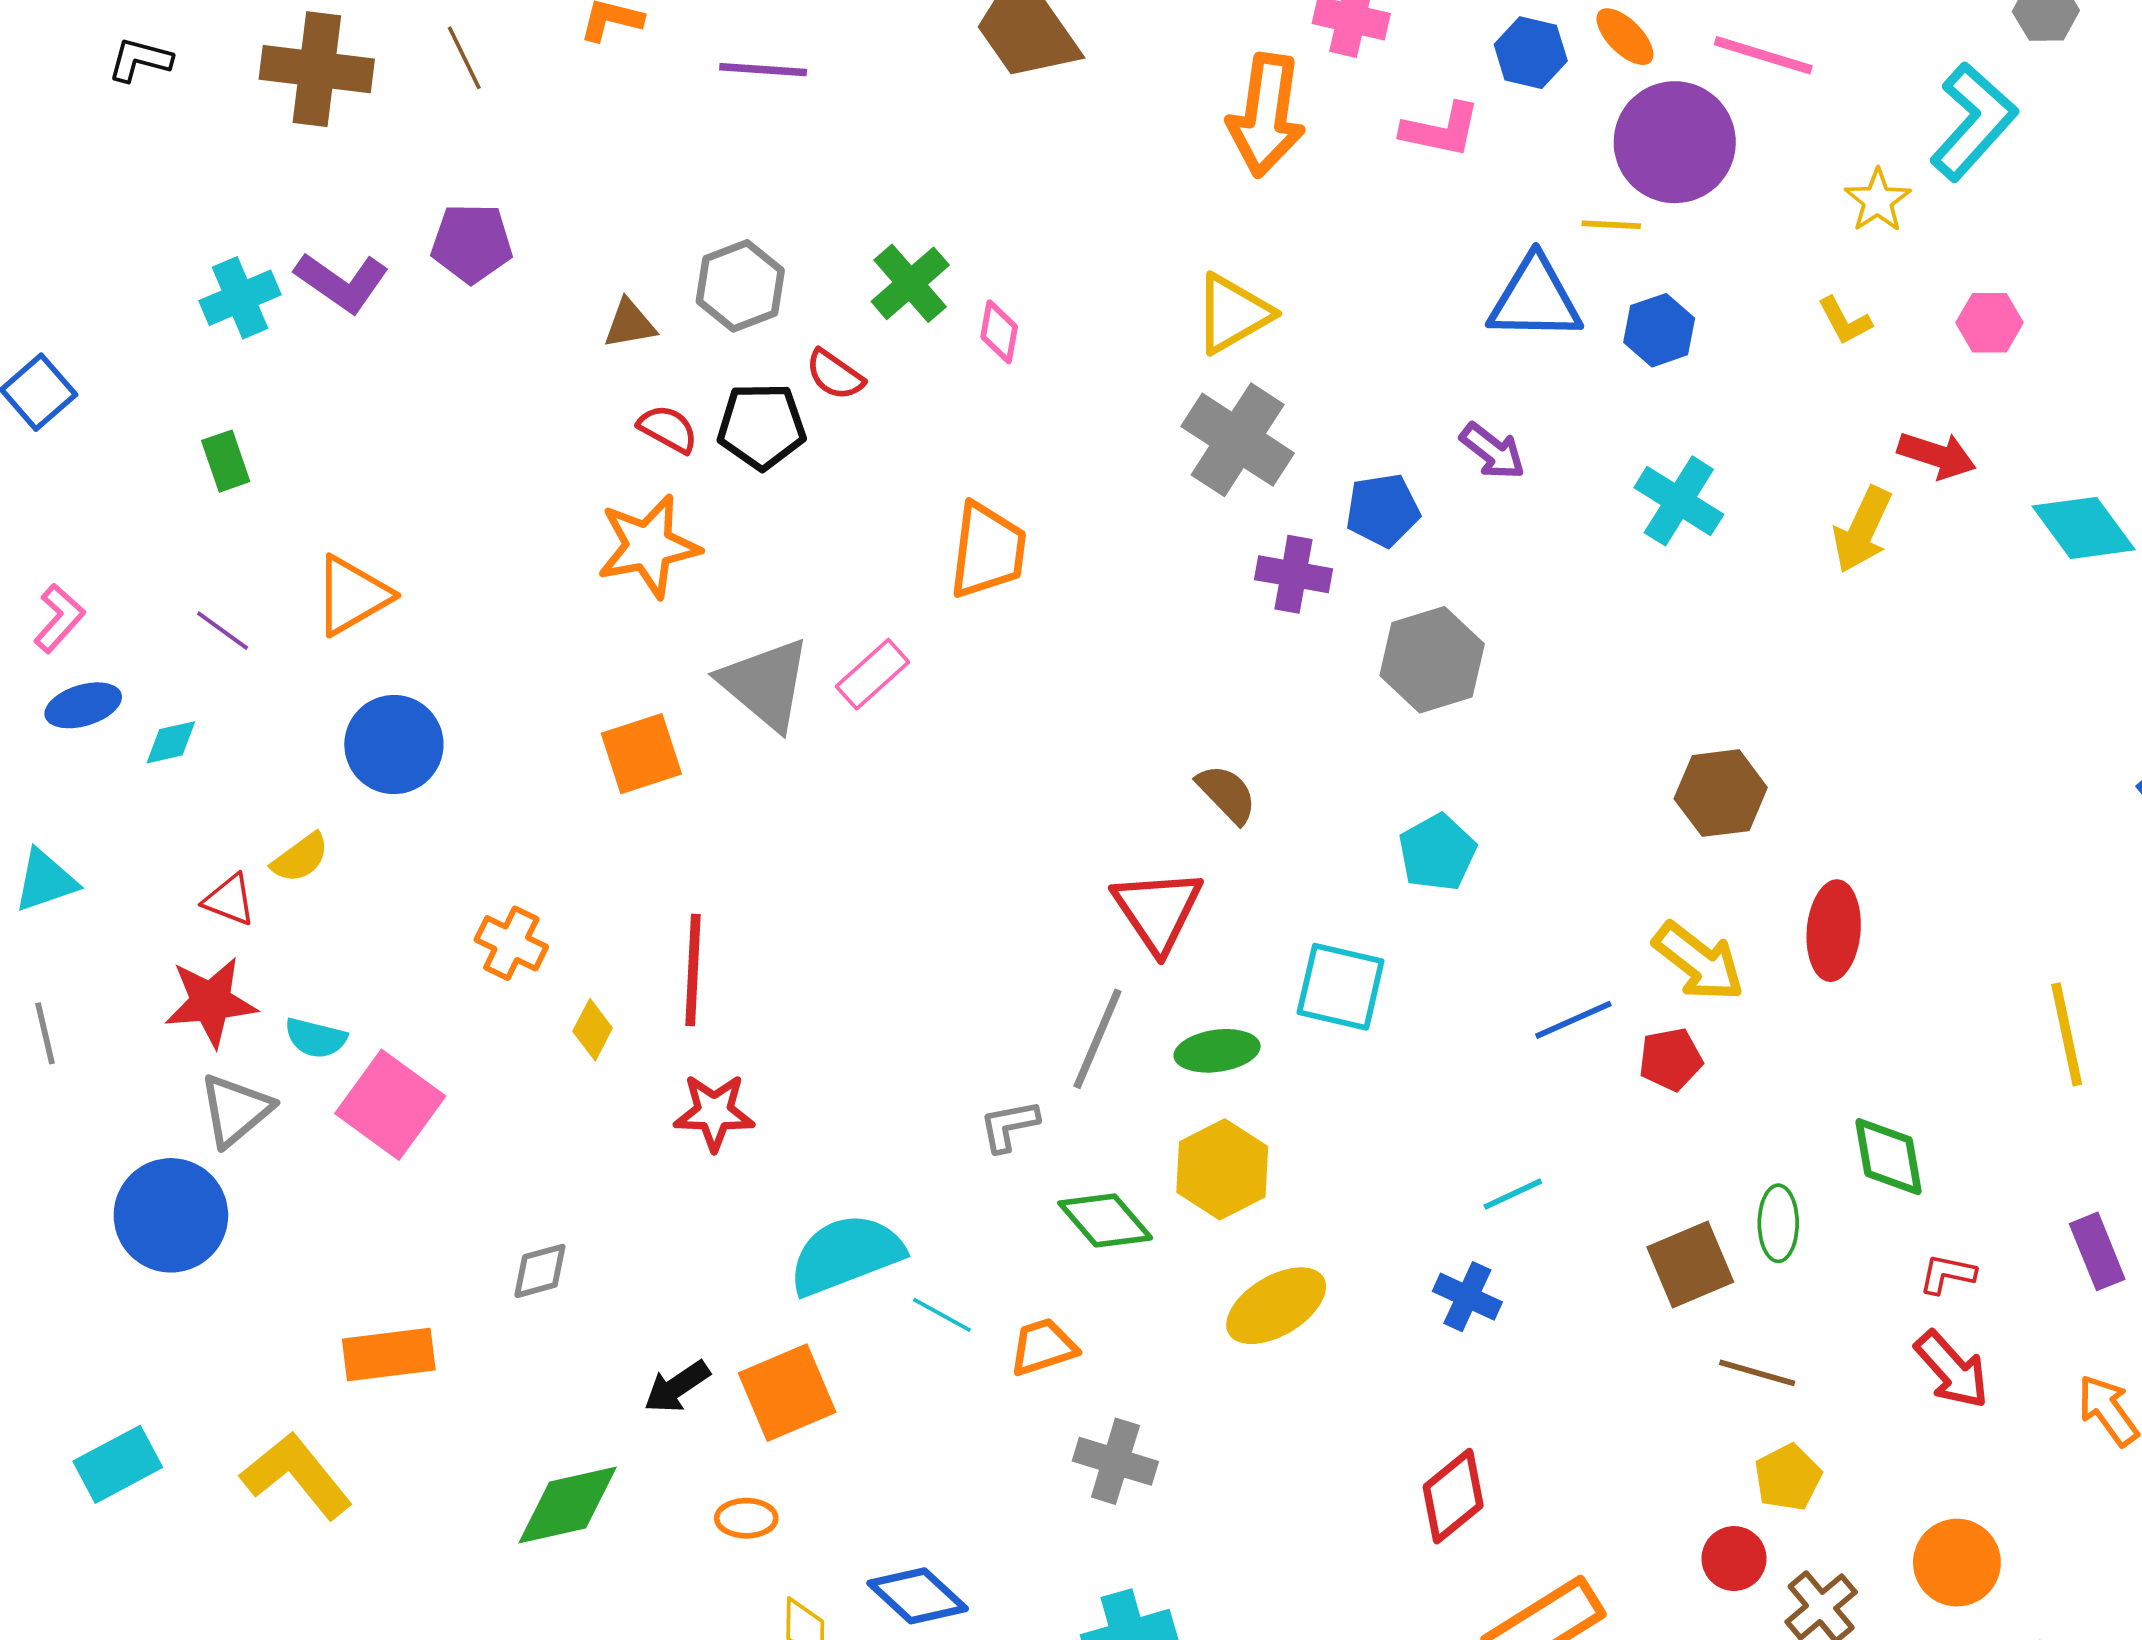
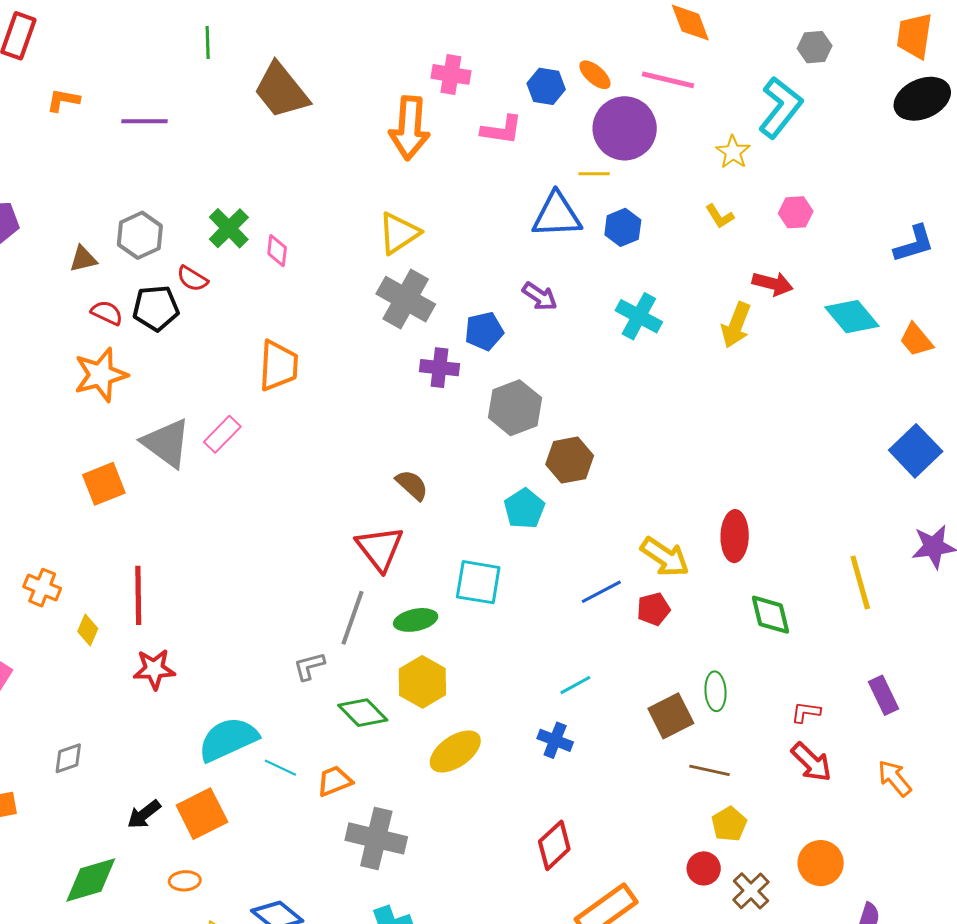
brown hexagon: (1721, 793) -> (570, 460), moved
green diamond: (1889, 1157) -> (771, 615), moved
gray cross: (1115, 1461) -> (376, 838), size x1.4

